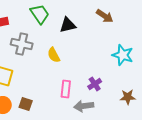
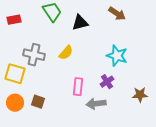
gray cross: (22, 44) -> (34, 55), moved
yellow semicircle: (54, 55) -> (66, 53), turned -112
cyan star: (123, 55) -> (117, 56), moved

